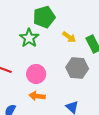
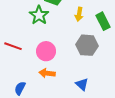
yellow arrow: (69, 37) -> (79, 14), turned 64

